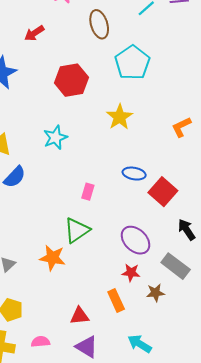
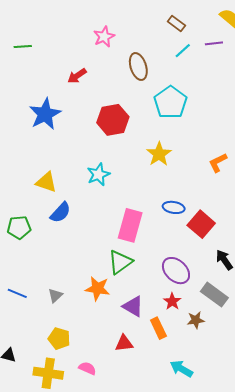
pink rectangle: (88, 192) -> (130, 225), size x2.0
red star: (131, 273) -> (172, 301), turned 30
pink semicircle: (40, 342) -> (87, 368), turned 30
purple triangle: (87, 347) -> (133, 306), moved

